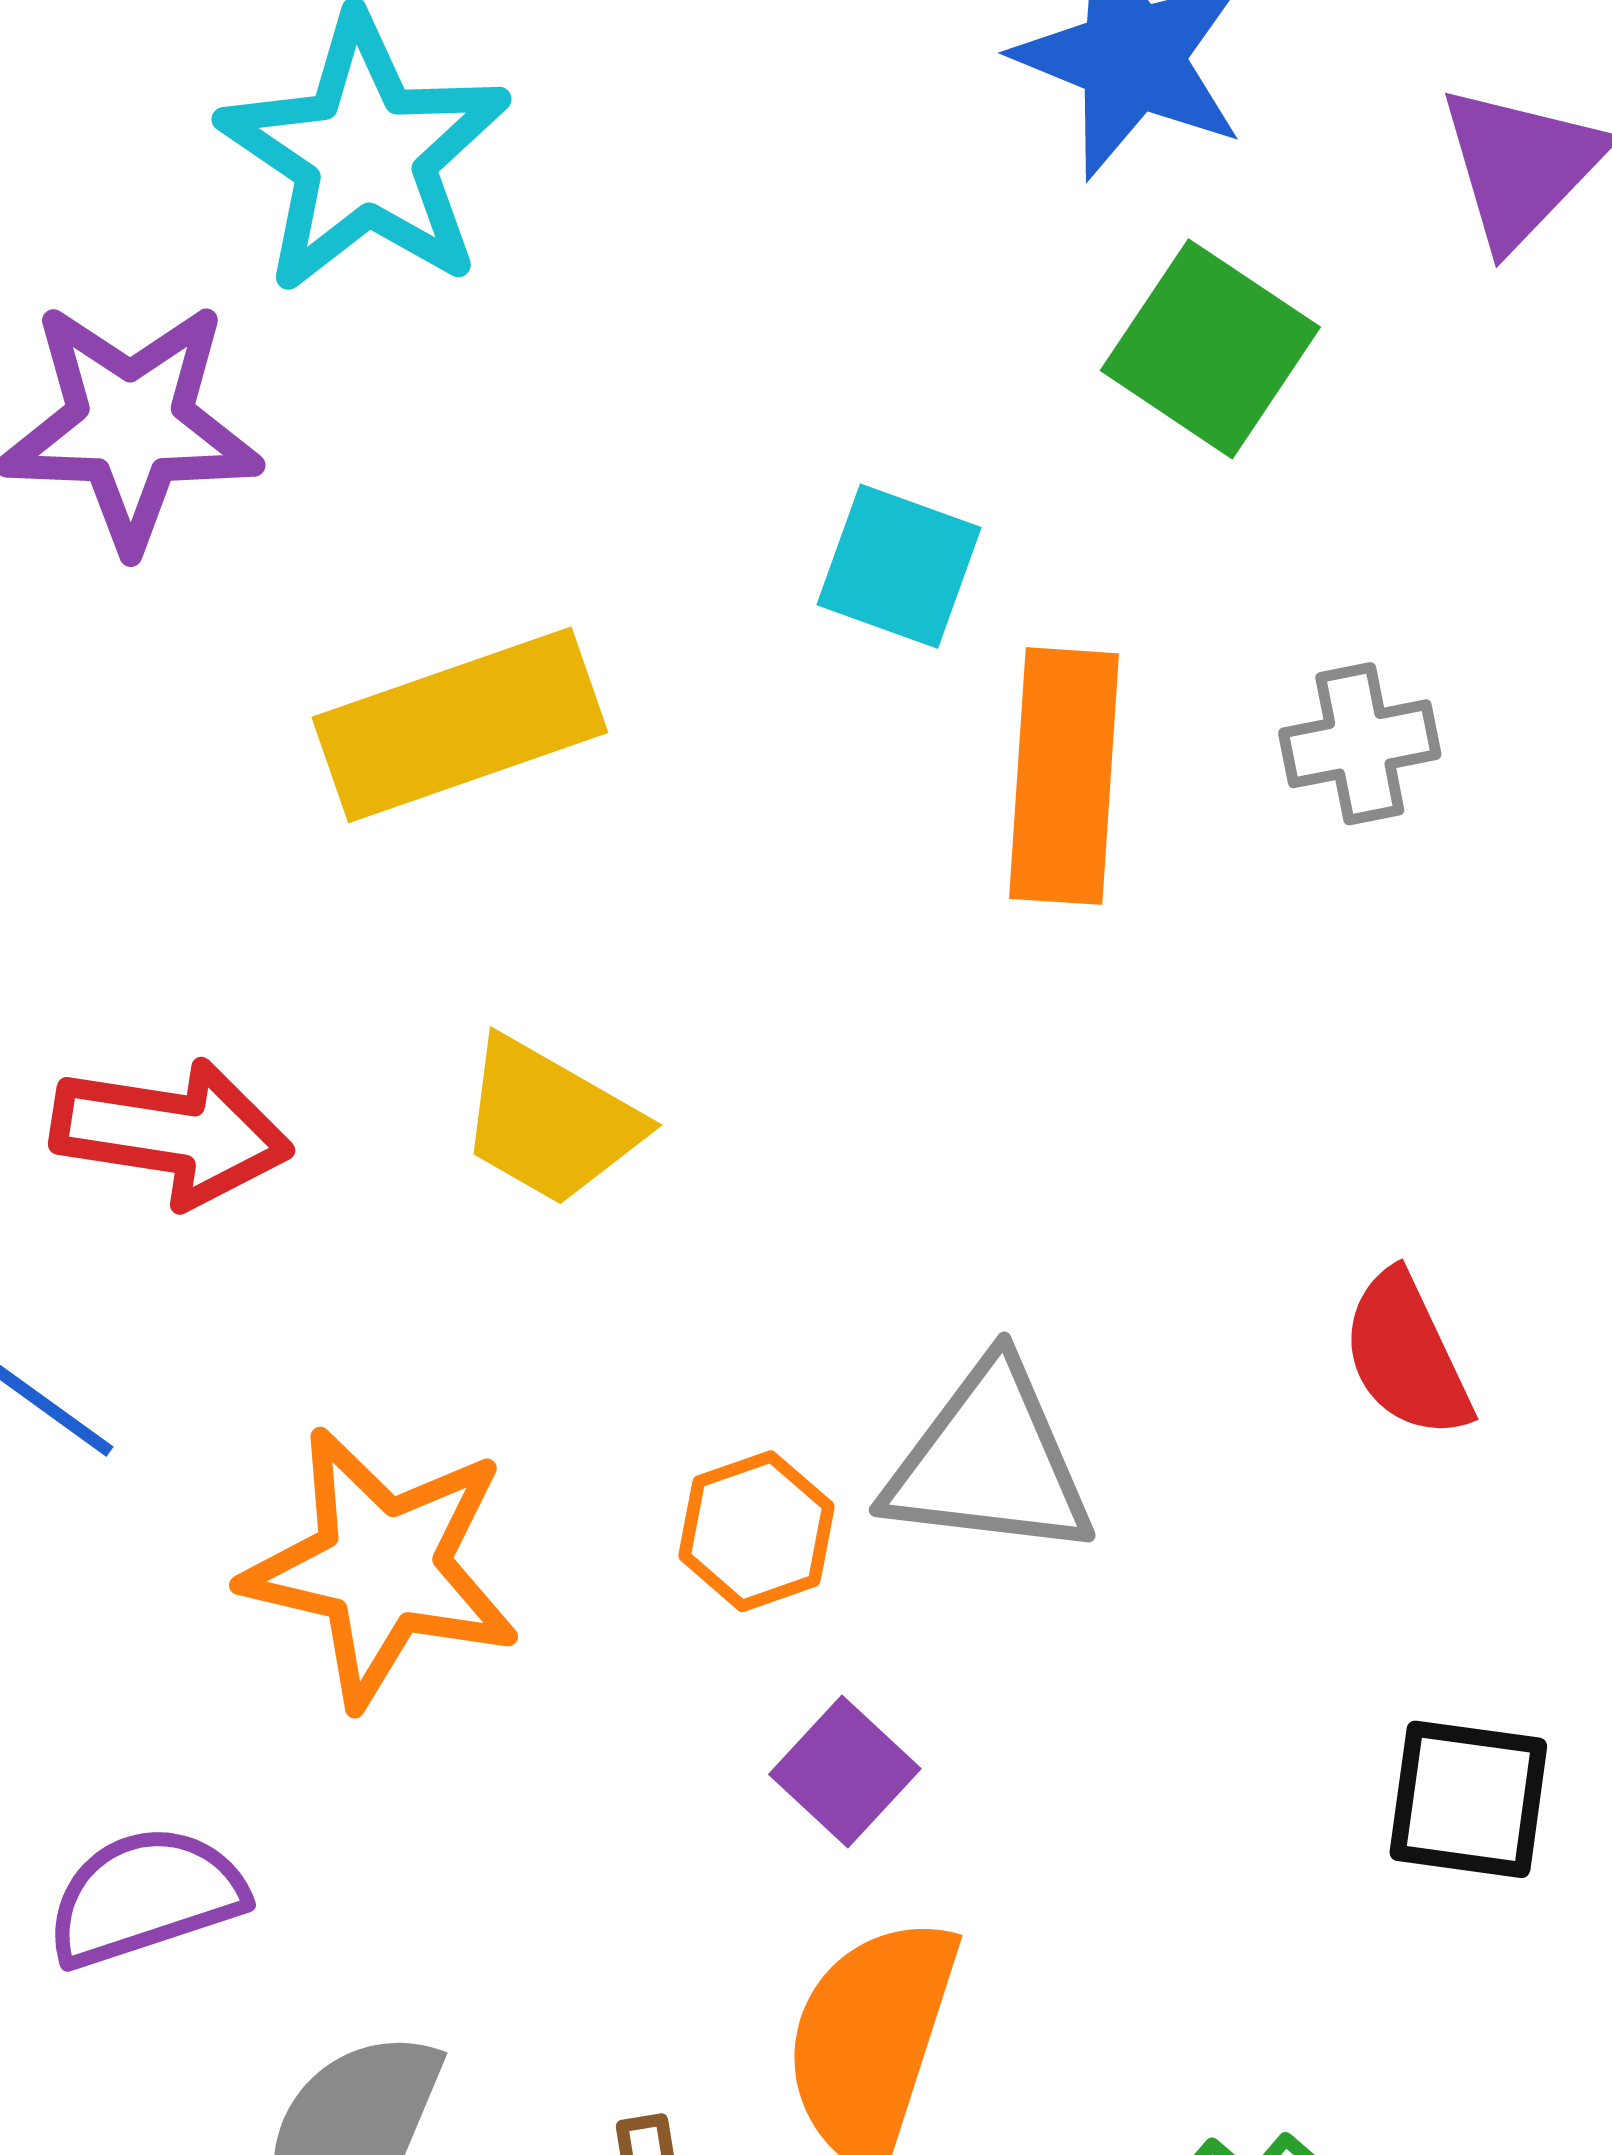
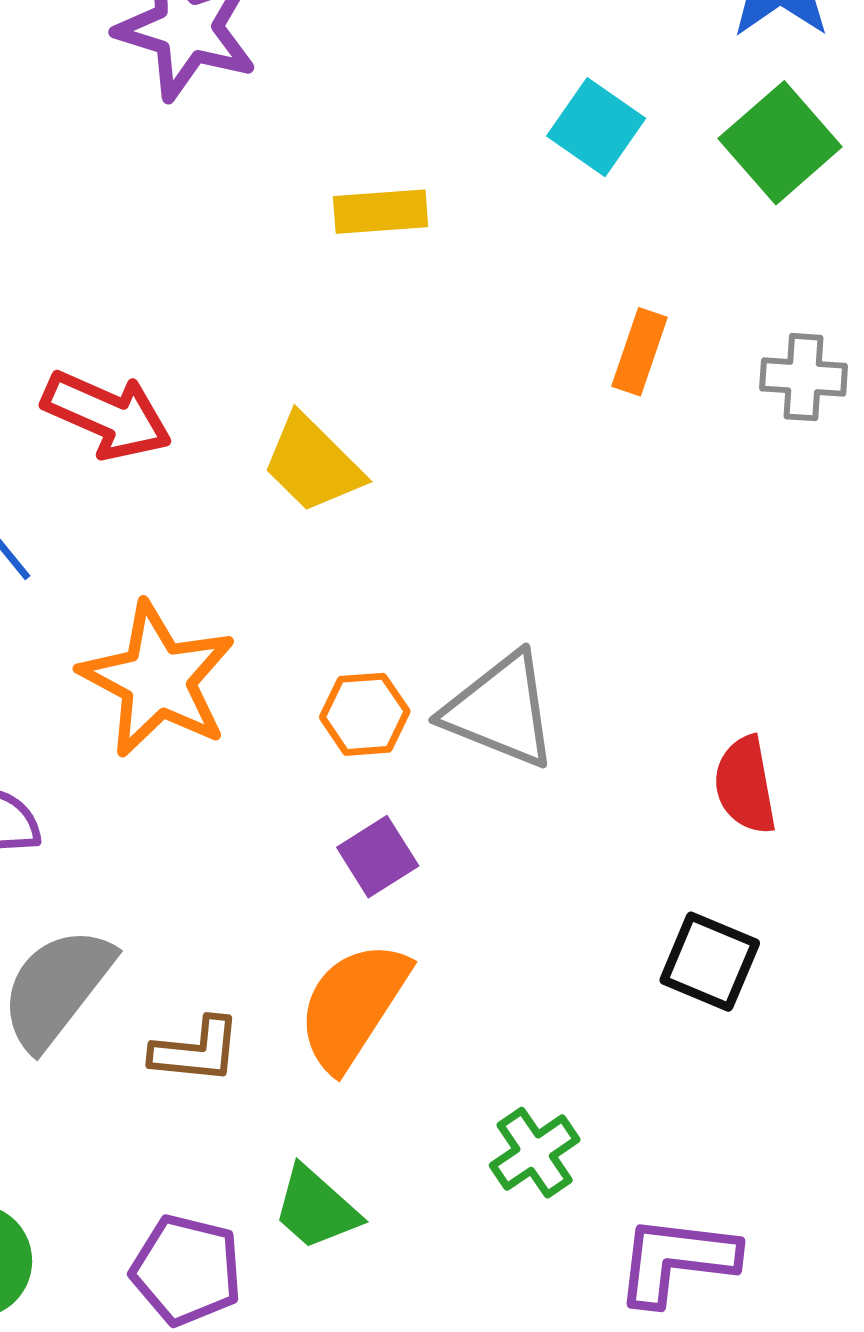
cyan square: (899, 566) -> (596, 127), moved
yellow rectangle: (460, 725) -> (381, 212), moved, size x0.6
orange rectangle: (1064, 776) -> (639, 352), size x0.6
red semicircle: (1406, 1355) -> (745, 785), moved

